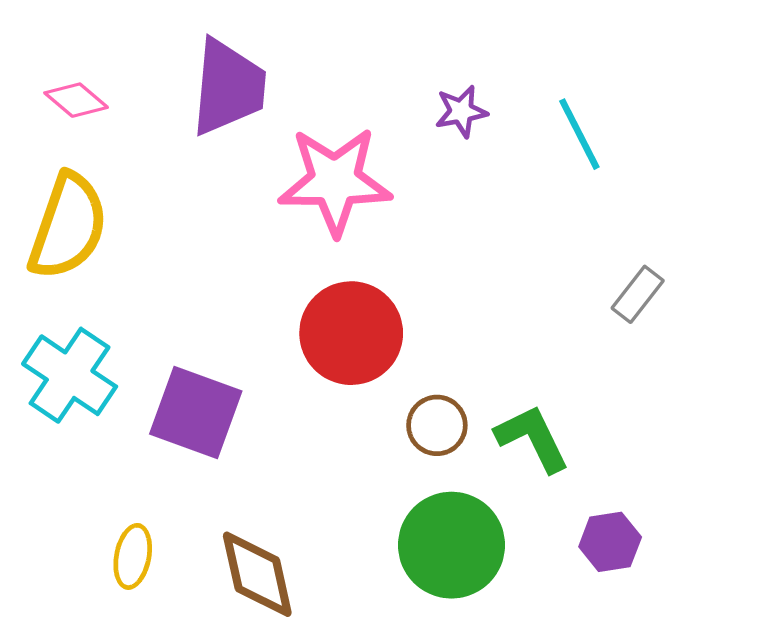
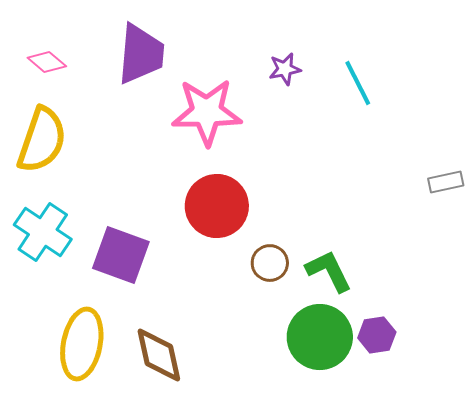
gray rectangle: (638, 294) -> (446, 182), moved, turned 40
green circle: (451, 545) -> (320, 337), moved
yellow ellipse: (133, 556) -> (82, 344), size x1.8

